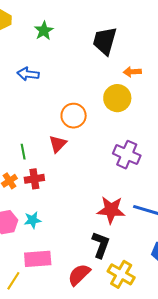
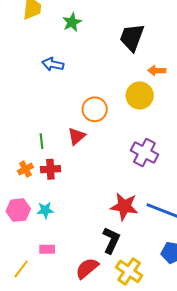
pink rectangle: (38, 259) -> (47, 249), size x0.6

